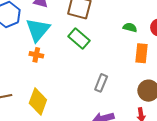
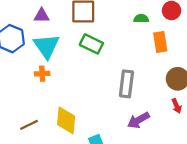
orange cross: (36, 55) -> (42, 74), moved
gray rectangle: (101, 83) -> (126, 84), size x1.4

